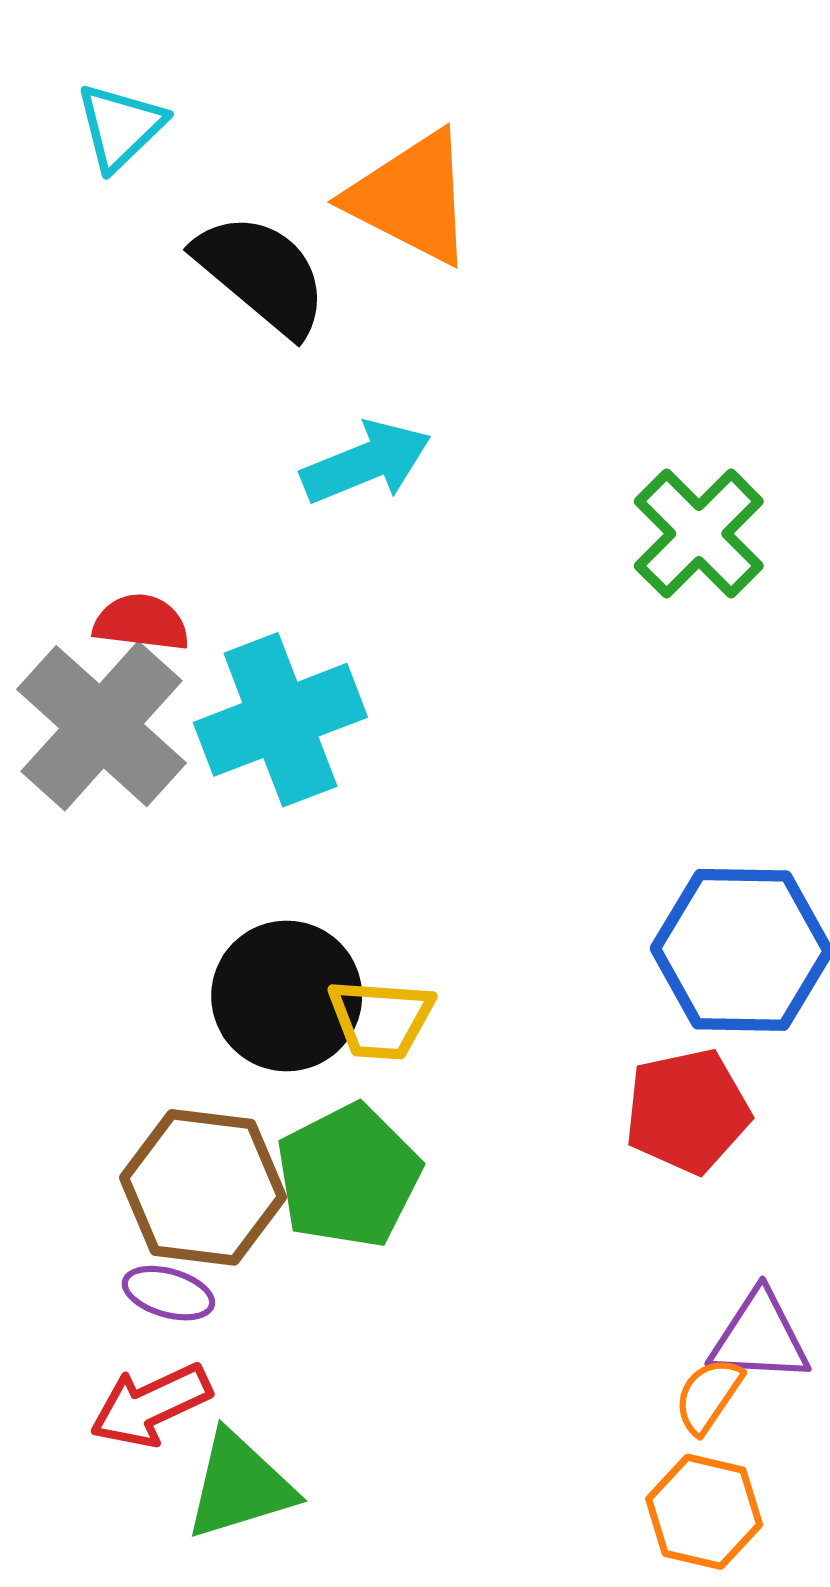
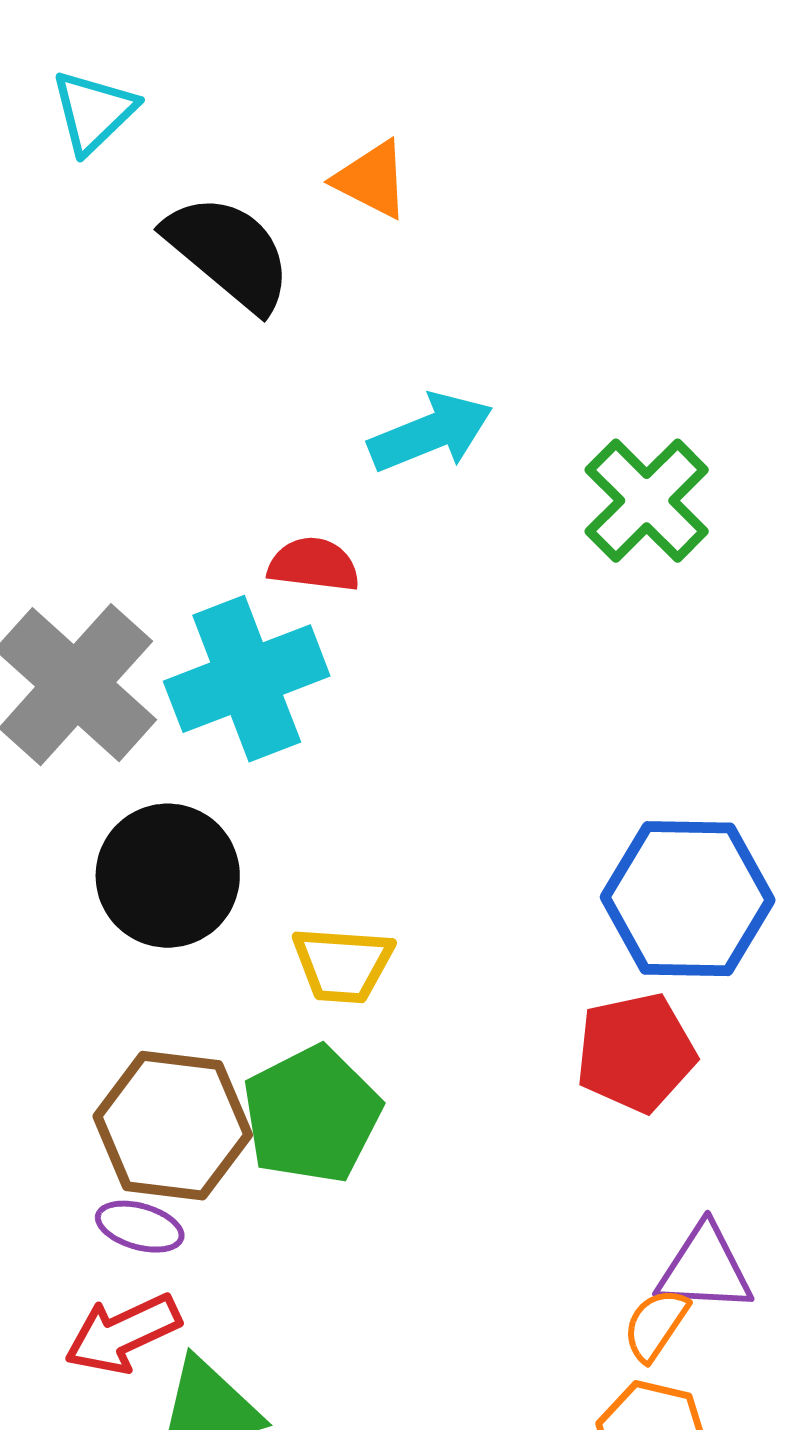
orange triangle: (411, 198) -> (372, 180), size x0.6
cyan arrow: (366, 462) -> (431, 433), moved
red semicircle: (141, 622) -> (314, 565), moved
black circle: (287, 996) -> (168, 876), moved

